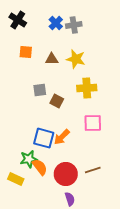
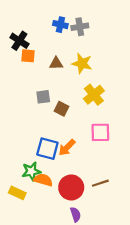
black cross: (18, 20) -> (19, 41), moved
blue cross: (56, 23) -> (60, 25), turned -32
yellow cross: (87, 88) -> (94, 95), turned -36
orange semicircle: (40, 167) -> (43, 180), turned -36

